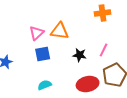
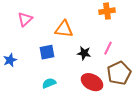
pink triangle: (37, 33) -> (25, 19), moved
red ellipse: (88, 84) -> (92, 82), turned 40

